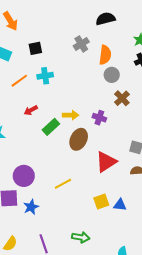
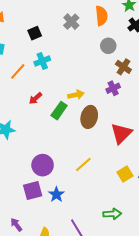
black square: (35, 48) -> (35, 33), moved
orange semicircle: (105, 55) -> (101, 16), moved
purple cross: (99, 118) -> (113, 88), moved, turned -32

